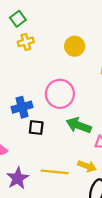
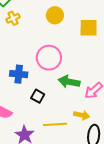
blue cross: (22, 107) -> (19, 74), turned 30
black square: (36, 128) -> (38, 96), moved, turned 32

